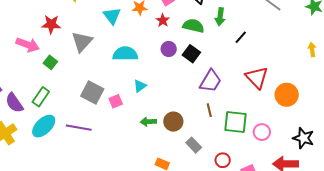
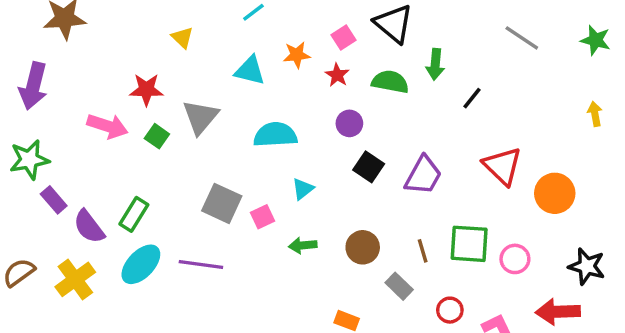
cyan triangle: (112, 16) -> (250, 71), turned -36
black square: (191, 54) -> (369, 167), moved
green square: (50, 62) -> (157, 136), moved
brown line: (209, 110) -> (423, 251), moved
green arrow: (148, 122) -> (303, 245), moved

